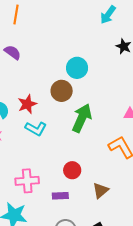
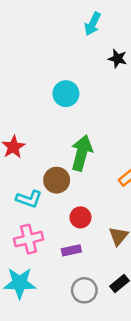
brown circle: (62, 91) -> (57, 180), moved
cyan L-shape: (36, 129) -> (29, 199), moved

